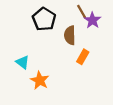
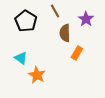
brown line: (82, 12) -> (55, 11), moved
black pentagon: (44, 19) -> (26, 21), moved

